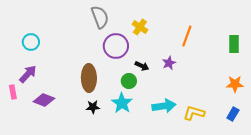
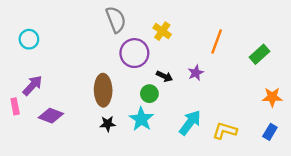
cyan circle: (31, 42) -> (29, 39), moved
green rectangle: (234, 44) -> (259, 54), moved, turned 48
cyan arrow: (164, 106) -> (190, 123), turned -45

